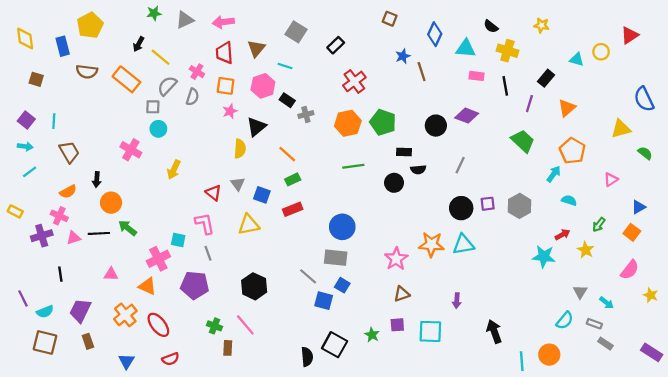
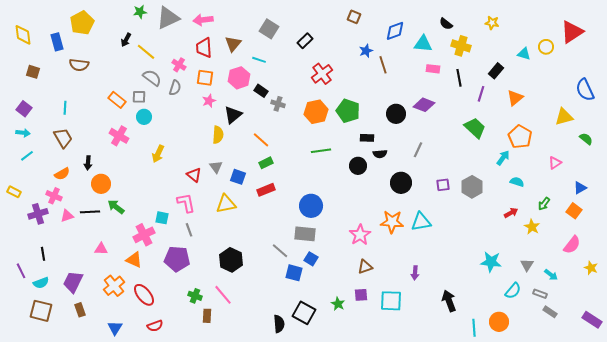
gray triangle: (185, 20) -> (168, 18), size x1.4
blue diamond: (435, 34) -> (395, 31), turned 45
red triangle: (630, 35) -> (572, 32), size x1.4
orange rectangle: (126, 79) -> (117, 100), moved, size x0.7
gray semicircle: (167, 86) -> (152, 78), turned 84
gray cross: (306, 115) -> (278, 104), turned 32
cyan line: (54, 121) -> (65, 108), moved
black circle: (461, 208) -> (401, 183), moved
cyan star: (544, 257) -> (491, 262), moved
black line: (60, 274) -> (43, 254), moved

